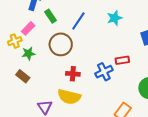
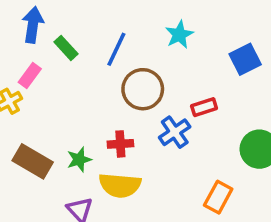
brown circle: (61, 44) -> (143, 89), moved
green star: (28, 53) -> (79, 160), moved
brown rectangle: (23, 76) -> (33, 161), size x1.5

